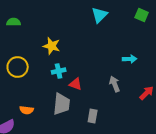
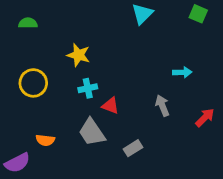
gray trapezoid: (62, 104) -> (92, 132), turned 140
gray rectangle: (93, 116) -> (133, 148), turned 48

